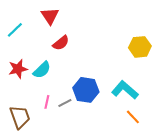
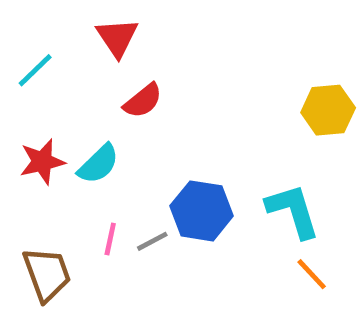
cyan L-shape: (125, 90) -> (293, 211), turned 32

